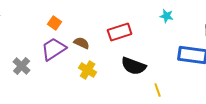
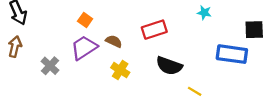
yellow line: (158, 90) -> (195, 91), turned -40

